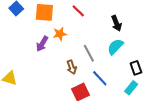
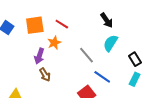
red line: (78, 11) -> (62, 24), moved
brown arrow: (72, 67) -> (45, 75), moved

